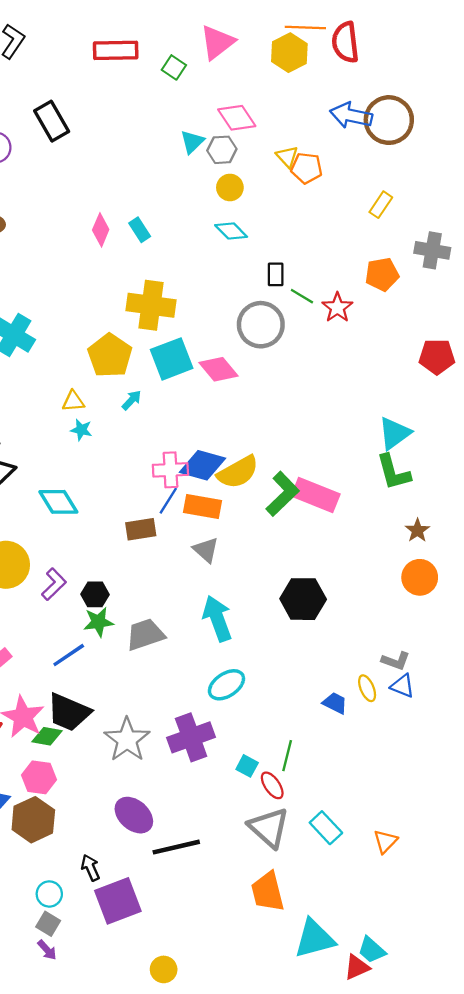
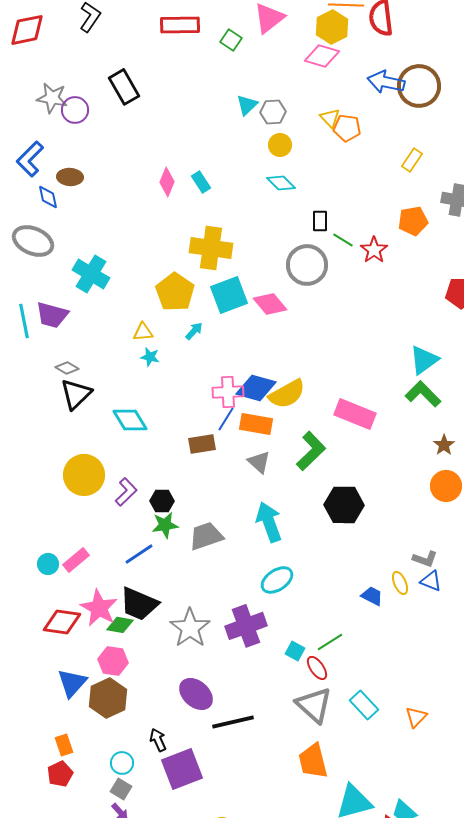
pink diamond: (237, 118) -> (322, 56), moved, turned -40
green L-shape: (393, 472) -> (423, 394), turned 150
green L-shape: (282, 494) -> (311, 451), moved
green line: (287, 756) -> (330, 642), turned 44

